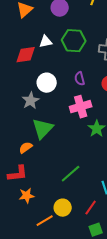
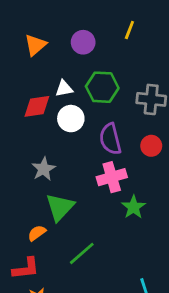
purple semicircle: (80, 79) -> (110, 139), size x1.6
white circle: (47, 83) -> (71, 119), moved
green line: (71, 174) -> (82, 253), moved

